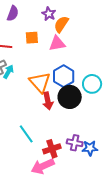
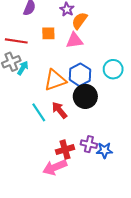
orange triangle: (40, 82) -> (55, 80), turned 50
cyan circle: (92, 84) -> (113, 69), moved
red arrow: (48, 101) -> (59, 110), moved, turned 150
cyan line: (26, 134) -> (39, 112), moved

